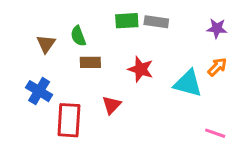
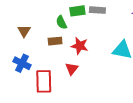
green semicircle: (78, 36) -> (61, 22), moved
red star: (141, 69) -> (80, 46), moved

